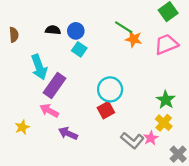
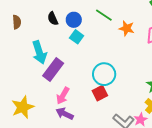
green line: (124, 27) -> (104, 15), moved
black semicircle: (53, 30) -> (53, 19), turned -120
pink arrow: (49, 111) -> (63, 96), moved, turned -90
yellow star: (22, 127) -> (23, 107), size x1.6

